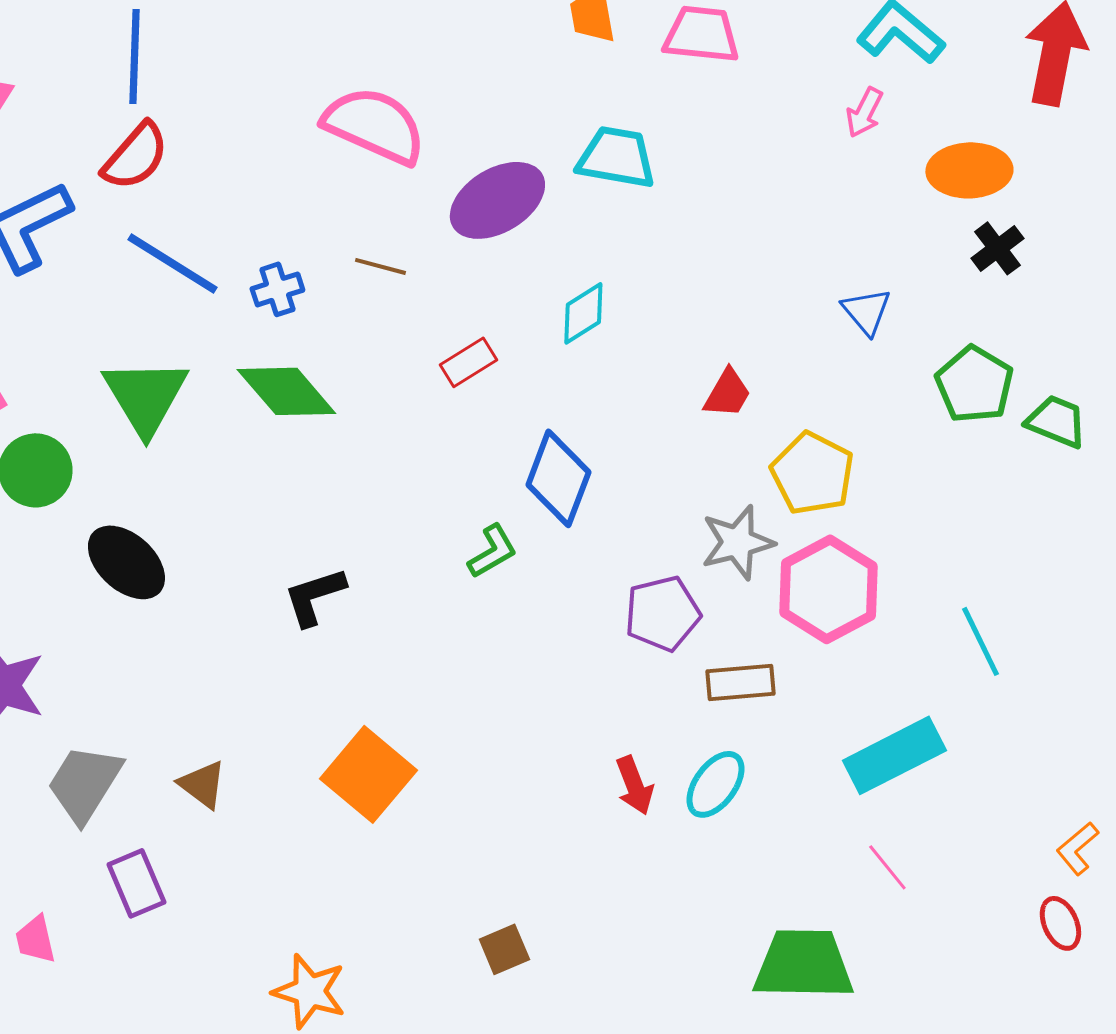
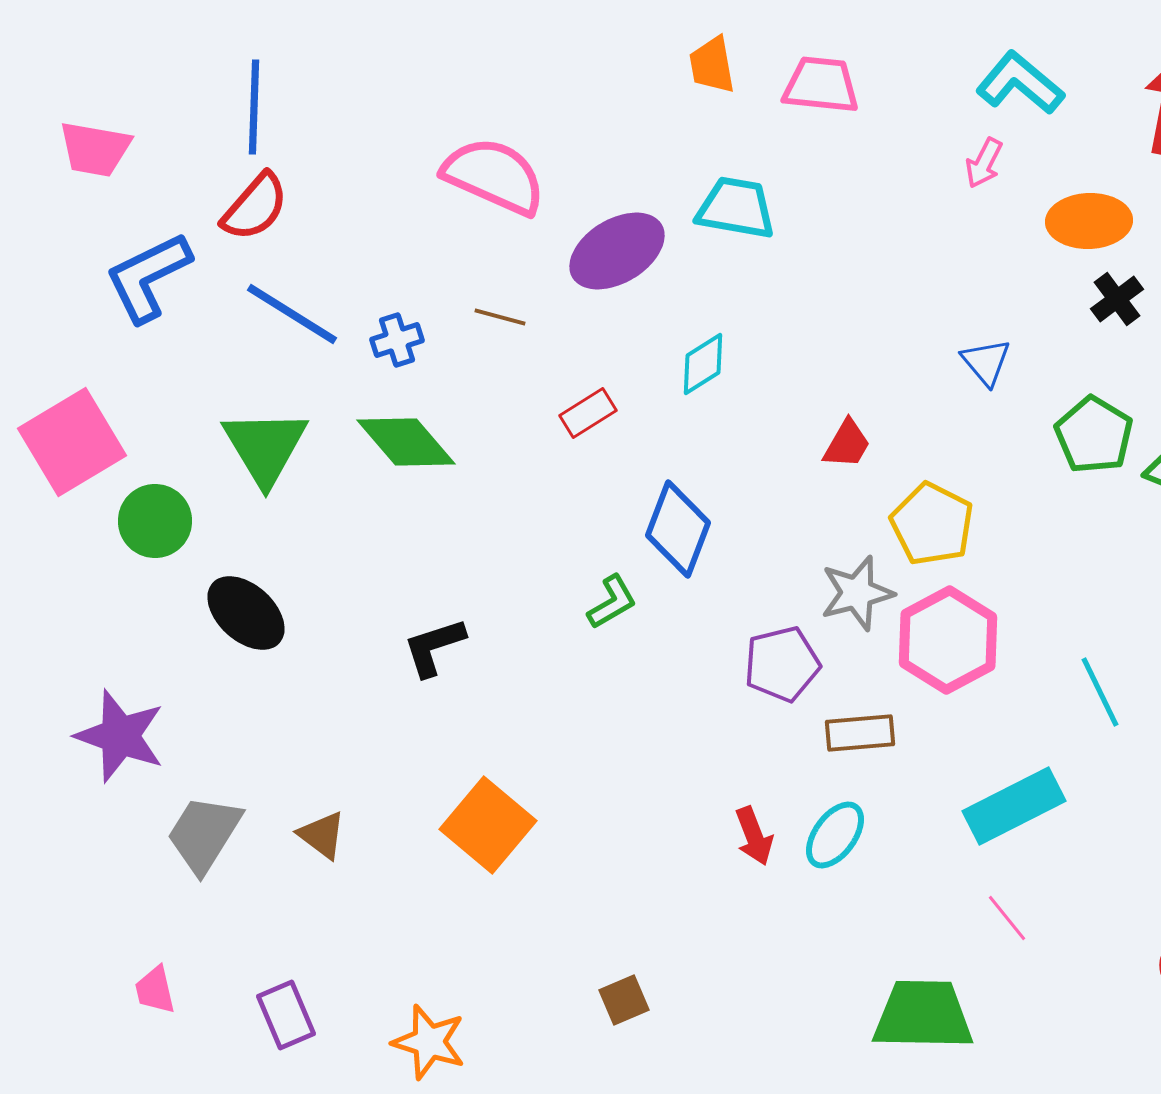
purple rectangle: (136, 883) -> (286, 1015), moved

